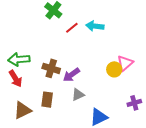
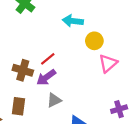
red line: (72, 28) -> (48, 59), moved
yellow circle: (114, 69) -> (94, 41), moved

